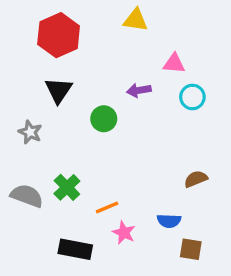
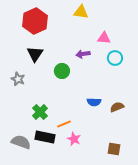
gray semicircle: (27, 196) -> (21, 142), moved
blue semicircle: (169, 221) -> (94, 102), moved
black rectangle: (75, 249) -> (45, 137), moved

